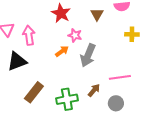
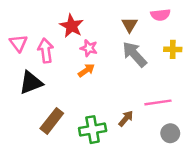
red star: (61, 13) -> (72, 26), moved
pink star: (75, 35) -> (89, 48), moved
gray arrow: (88, 55) -> (134, 54), moved, turned 115
gray circle: (116, 103) -> (170, 133), moved

